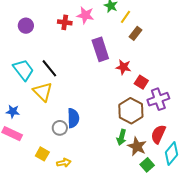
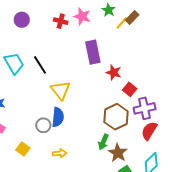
brown rectangle: (135, 33) -> (132, 17), moved
yellow triangle: (43, 92) -> (61, 90), moved
red semicircle: (158, 134) -> (149, 131), moved
yellow arrow: (64, 163) -> (60, 153), moved

